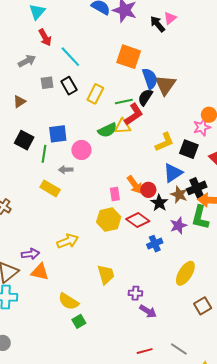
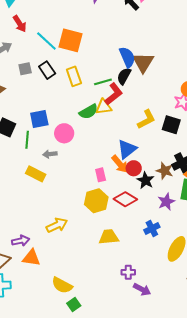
orange square: (129, 57) -> (70, 40), moved
yellow rectangle: (95, 94) -> (74, 76), turned -42
blue triangle: (173, 173) -> (127, 149), moved
blue cross: (155, 244) -> (152, 229), moved
yellow trapezoid: (106, 275) -> (109, 237), moved, turned -75

